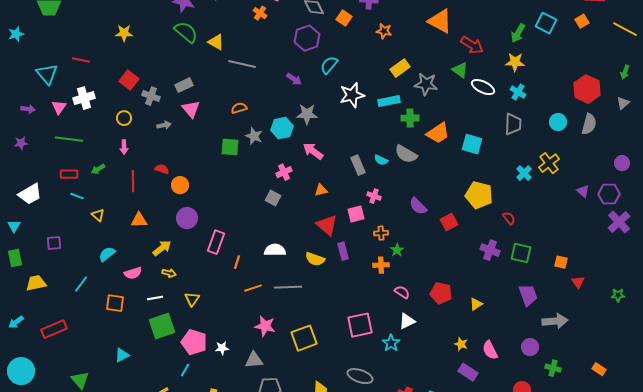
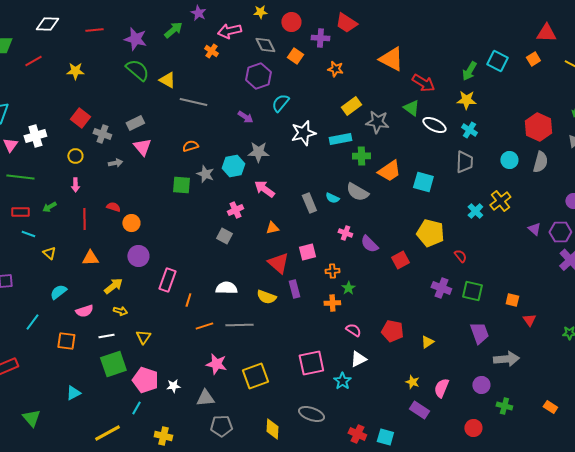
red line: (81, 60) -> (33, 61), moved, turned -42
pink cross: (374, 196) -> (345, 233), moved
pink semicircle: (490, 350) -> (441, 388), turned 48

